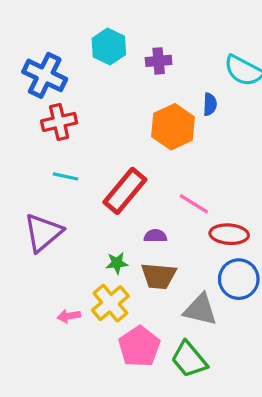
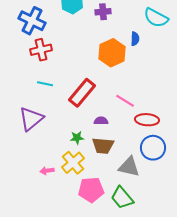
pink pentagon: (139, 346) -> (91, 190), turned 30

